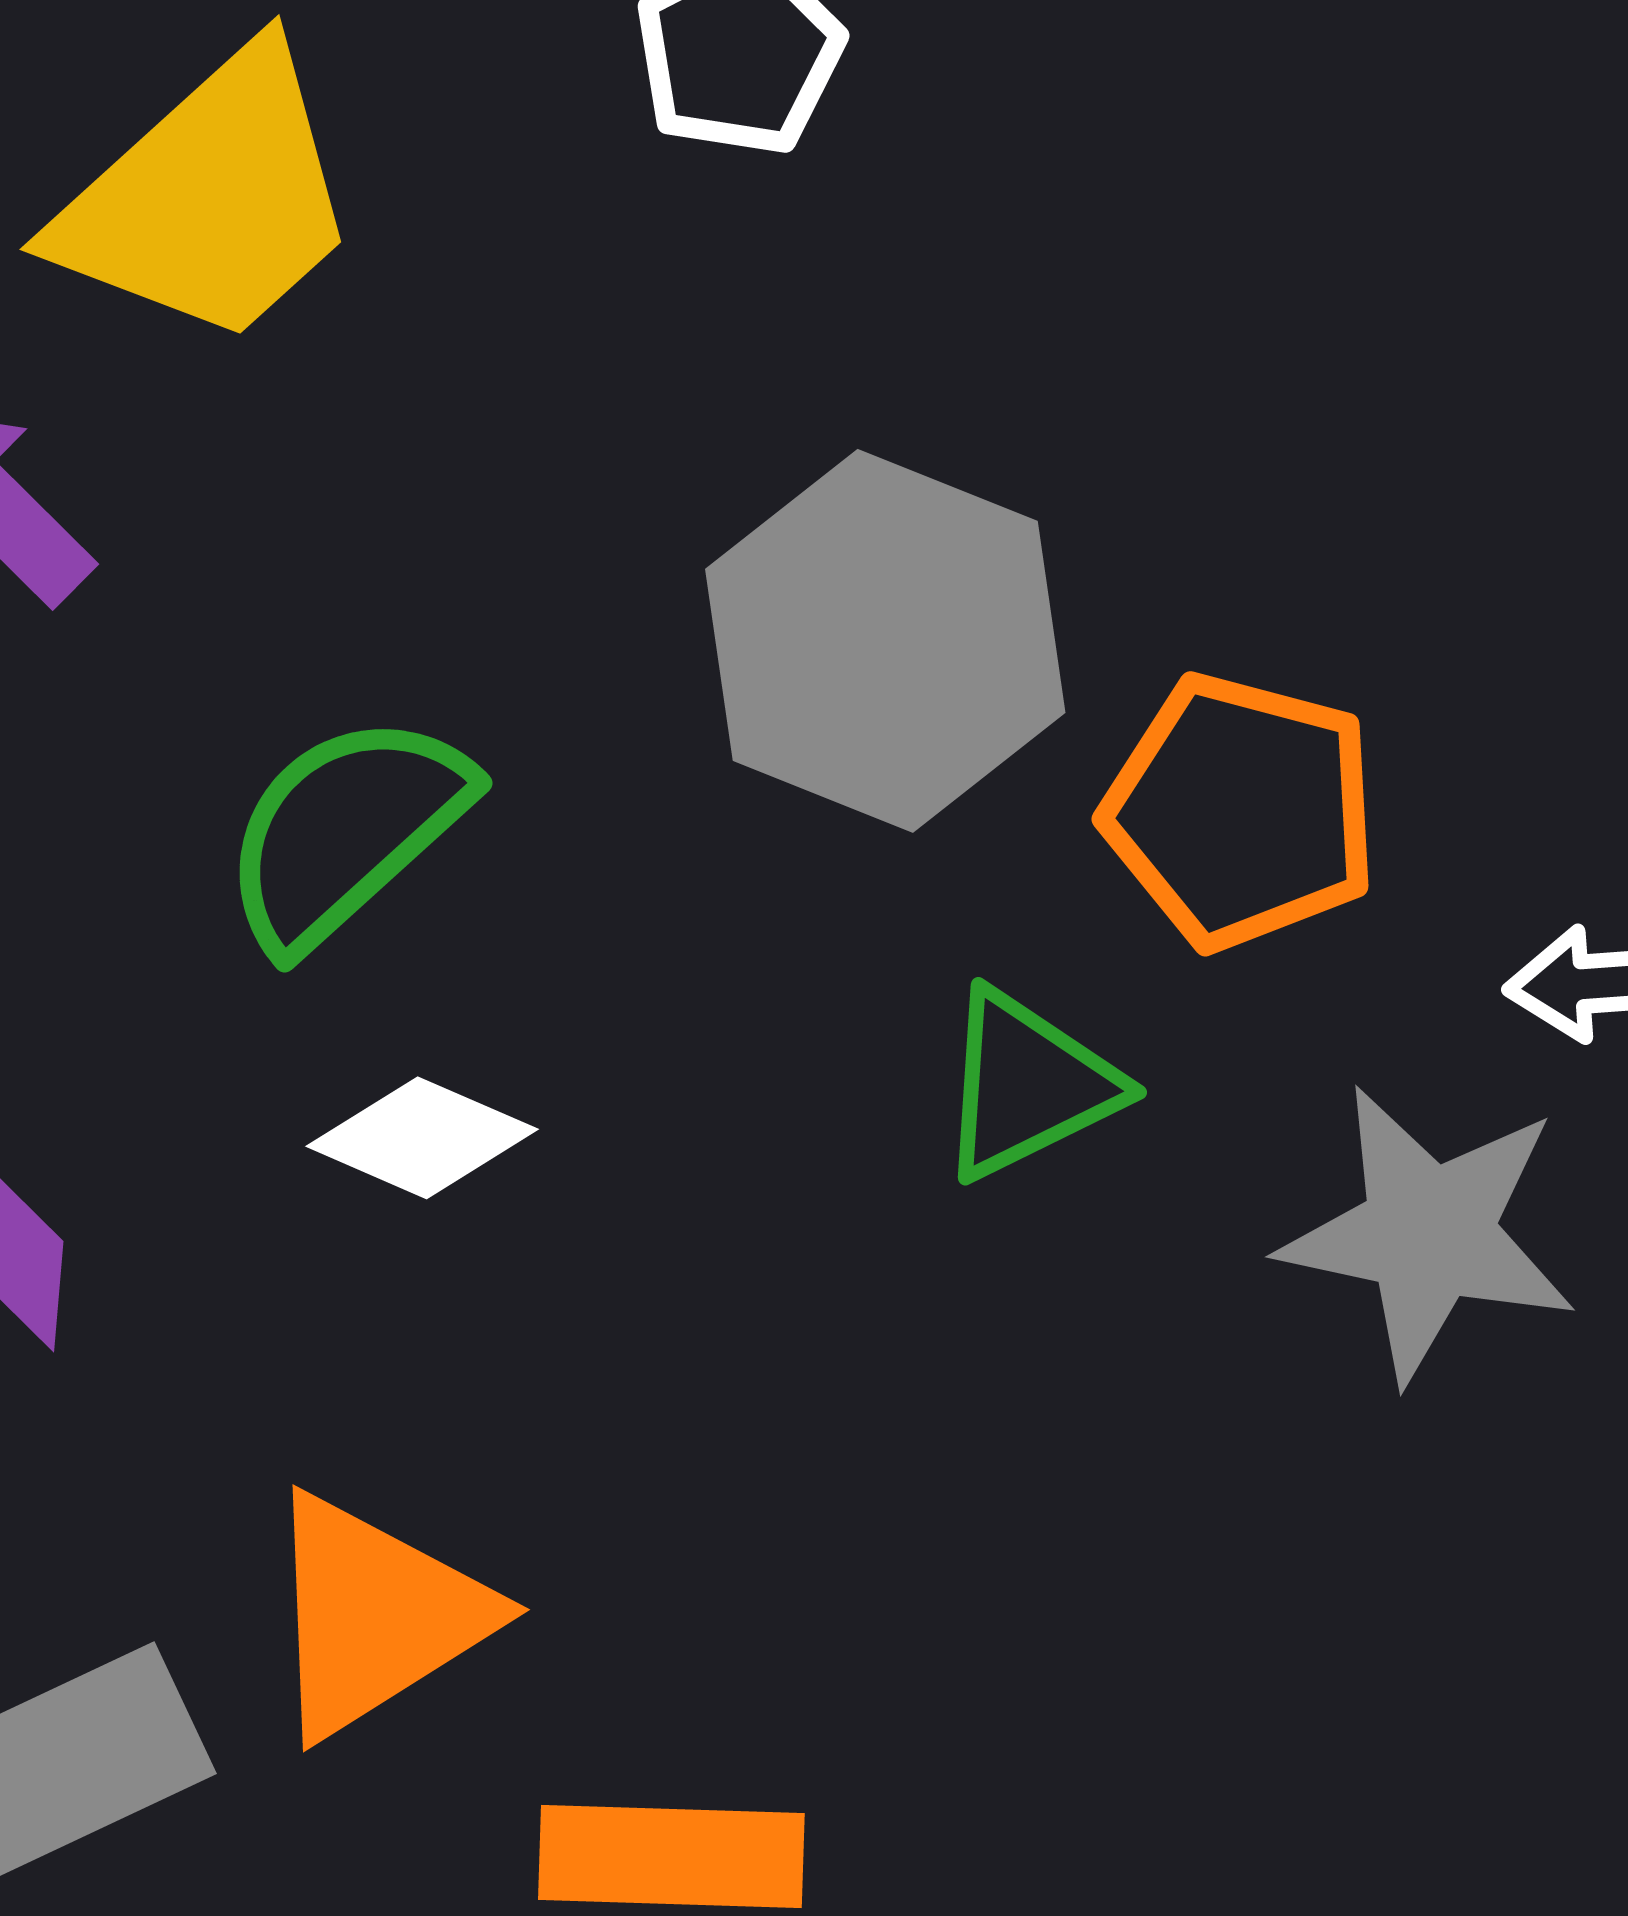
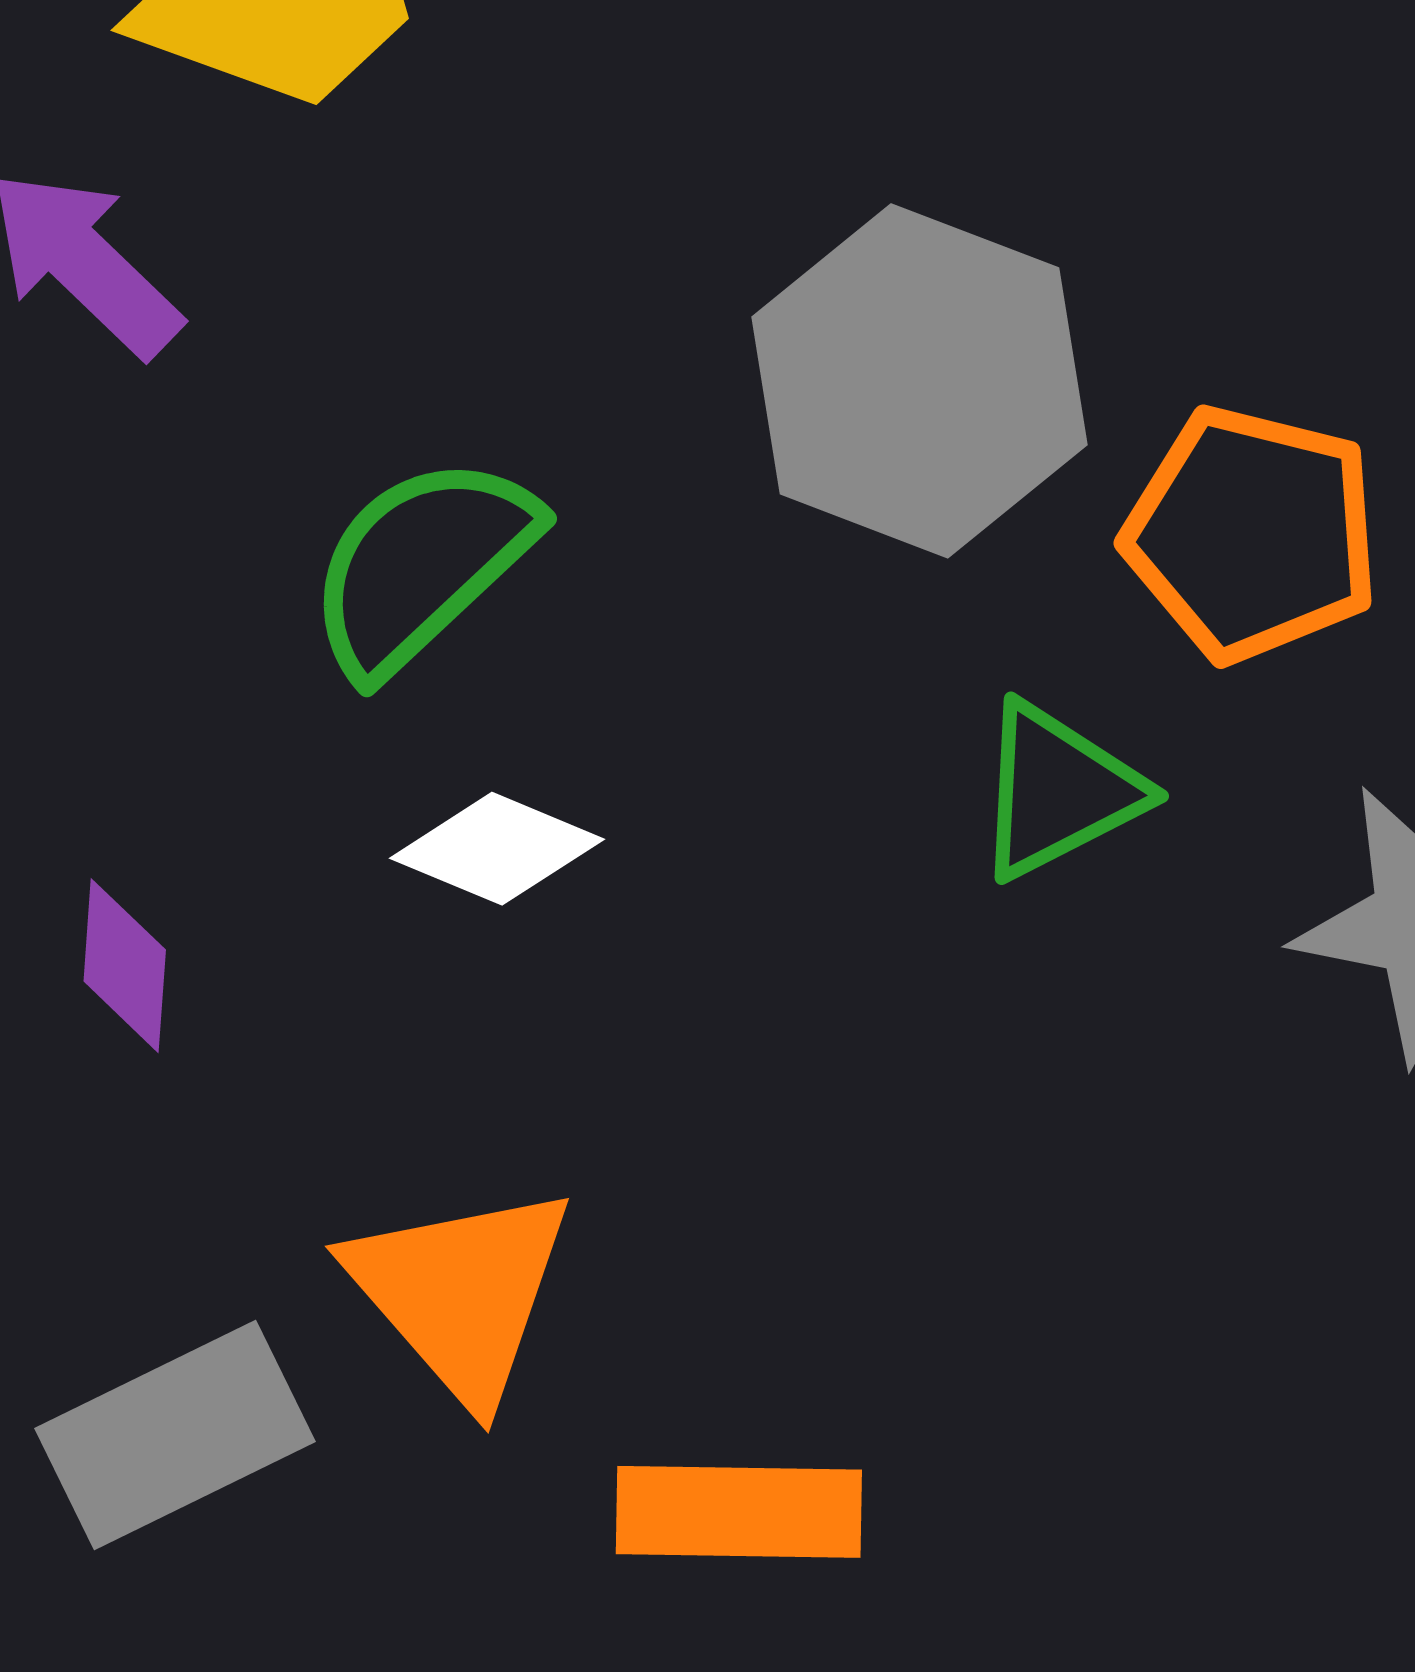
orange triangle: (375, 1615) -> (461, 1293), turned -38

